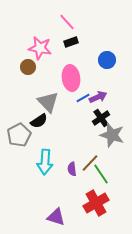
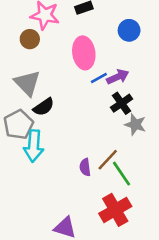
gray triangle: (48, 102) -> (27, 83), moved
gray star: (112, 135) -> (135, 125), size x0.7
cyan arrow: (45, 162) -> (34, 146), moved

